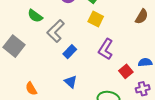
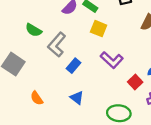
purple L-shape: (106, 49) -> (112, 60), turned -75
orange semicircle: (31, 89) -> (37, 98), moved

